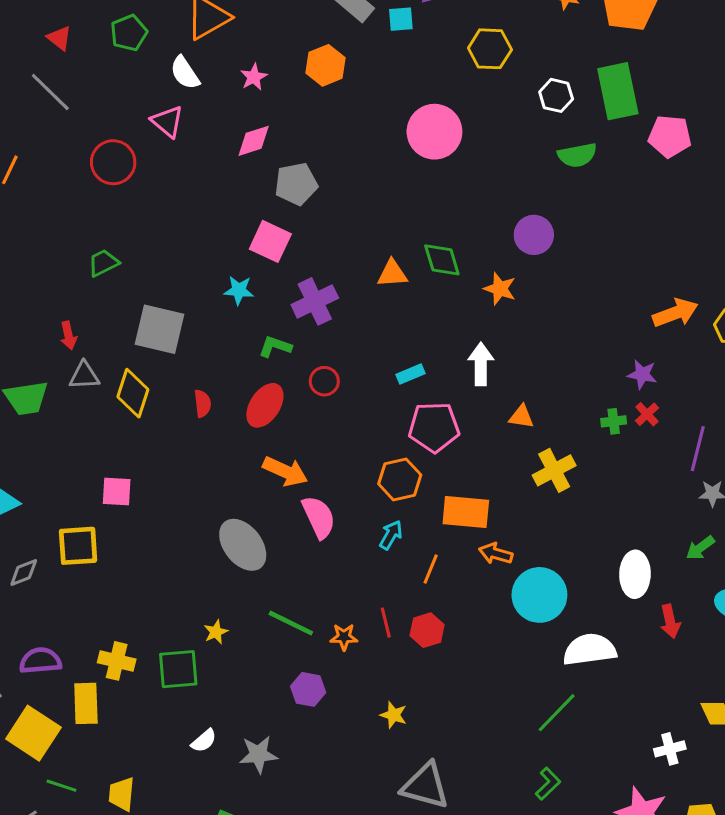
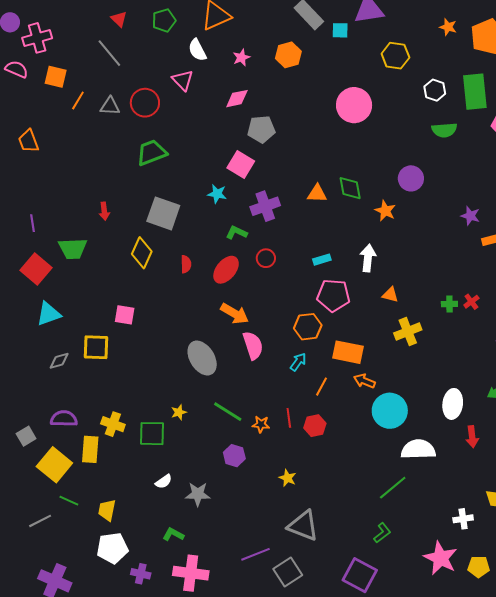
green trapezoid: (103, 263) -> (152, 153), moved, size x1.5
purple star: (642, 374) -> (470, 216), moved
gray triangle: (84, 376) -> (110, 106), moved

